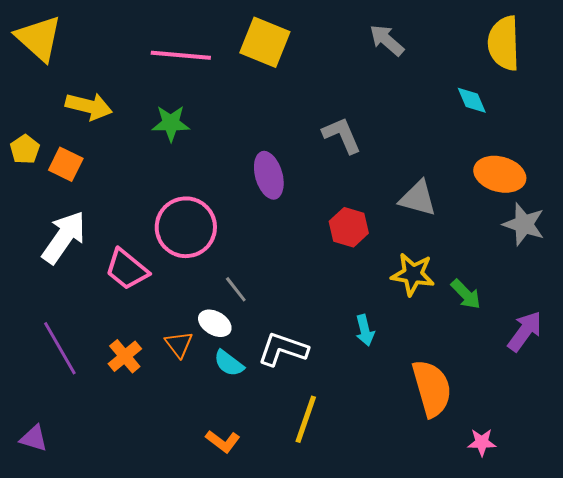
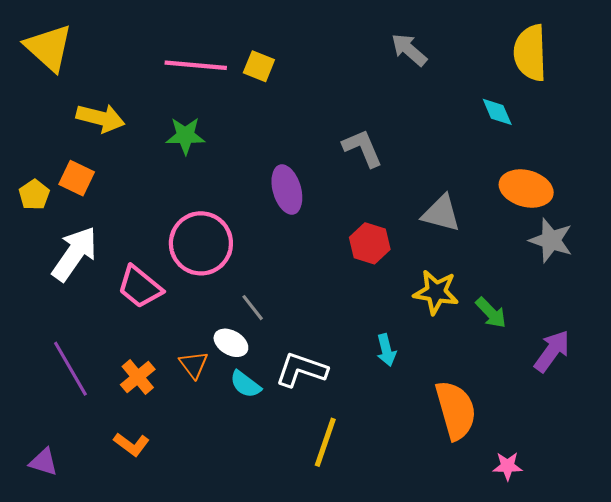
yellow square: (265, 42) -> (259, 66), moved, size x0.6
yellow pentagon: (25, 149) -> (34, 195), moved
orange L-shape: (223, 441) -> (132, 444), moved

